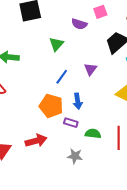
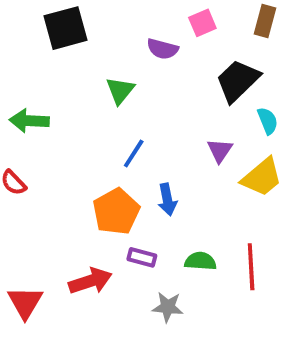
purple triangle: (90, 69) -> (220, 150), moved
orange pentagon: (51, 106) -> (116, 212), turned 30
purple rectangle: (71, 123) -> (142, 257), moved

